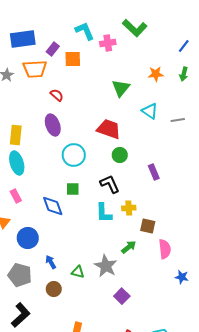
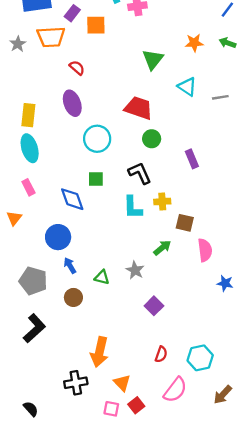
green arrow: (184, 74) -> (227, 43), turned 96
blue circle: (28, 238) -> (58, 237), moved
gray star: (106, 266) -> (135, 270), size x0.7

